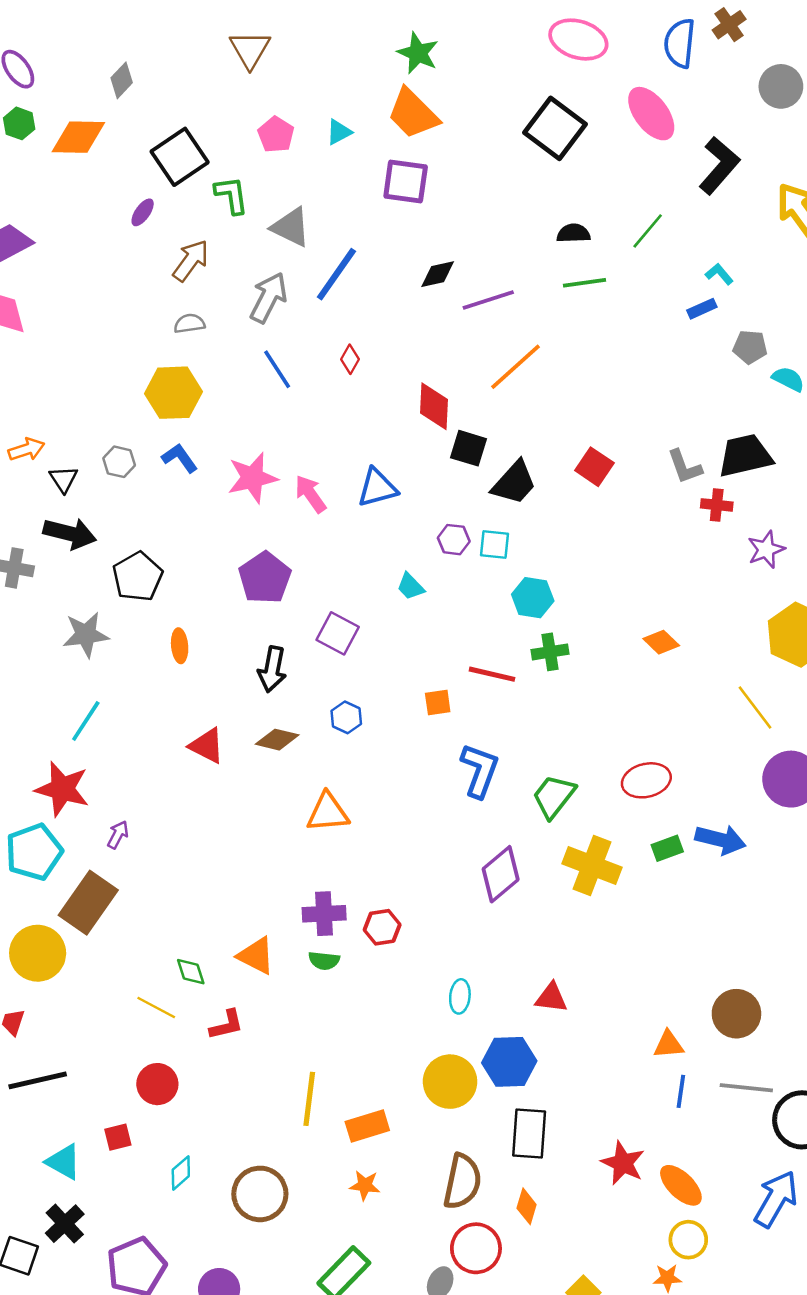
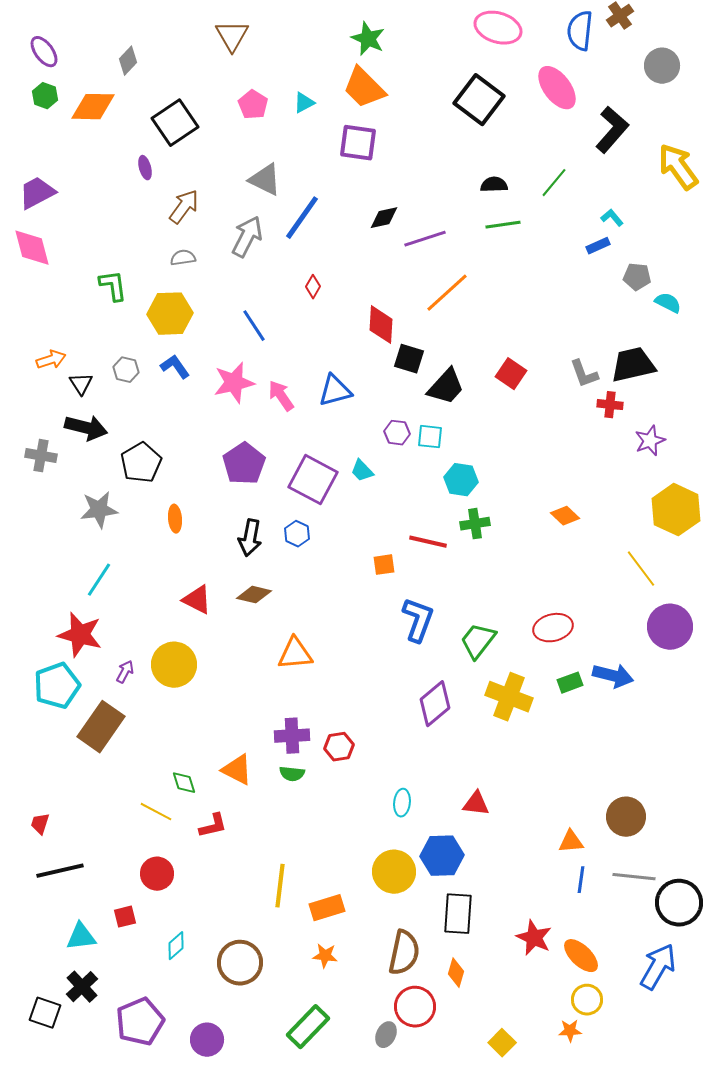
green L-shape: (231, 195) -> (113, 286), moved
purple ellipse: (143, 212) -> (145, 168), turned -50
blue line: (277, 369) -> (254, 326), moved
purple square: (338, 633) -> (313, 480), moved, size x1.4
blue hexagon: (346, 717) -> (297, 534), moved
yellow circle: (38, 953) -> (174, 665), moved
cyan triangle: (64, 1162) -> (81, 937), turned -36

